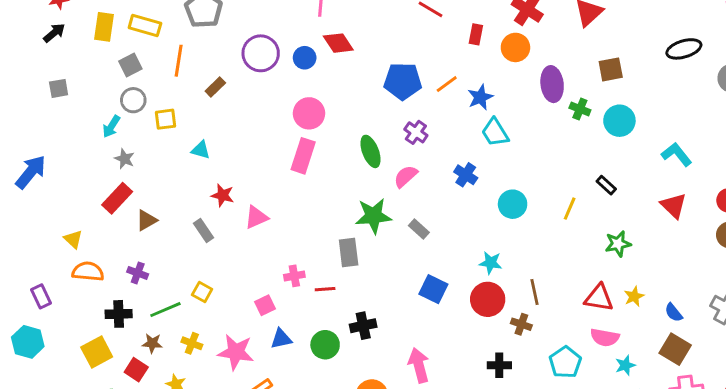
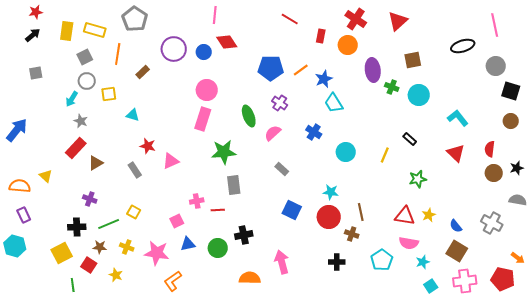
green star: (373, 216) -> (224, 152), moved
orange semicircle: (88, 272) -> (20, 186), moved

